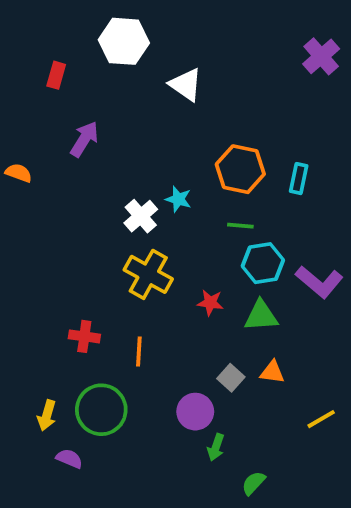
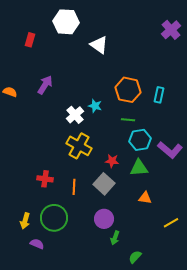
purple arrow: (84, 139) -> (45, 85), moved
gray square: (231, 378) -> (104, 184), moved, size x1.5

